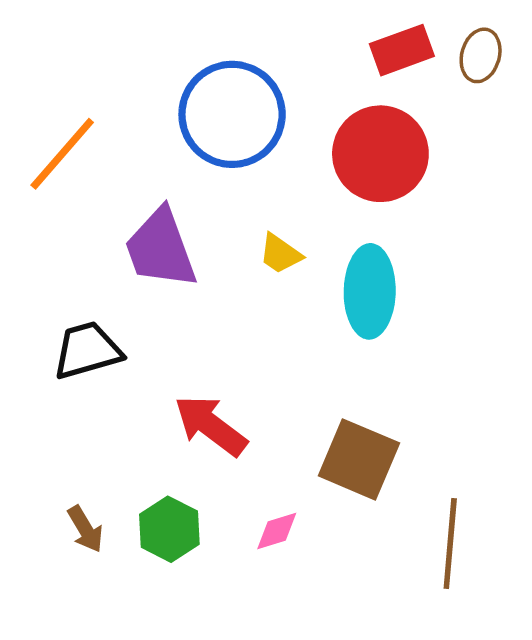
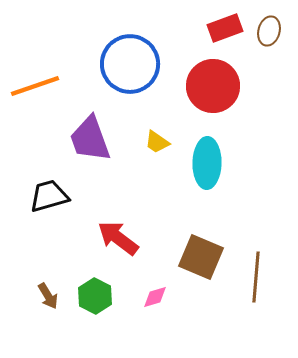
orange line: (62, 154) -> (35, 86), turned 30
brown line: (450, 543) -> (256, 277), moved

